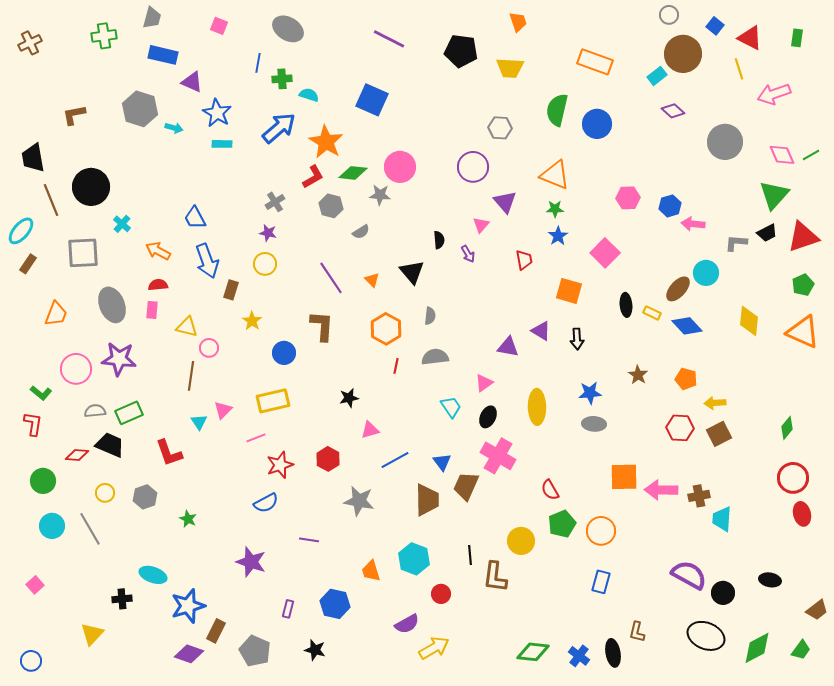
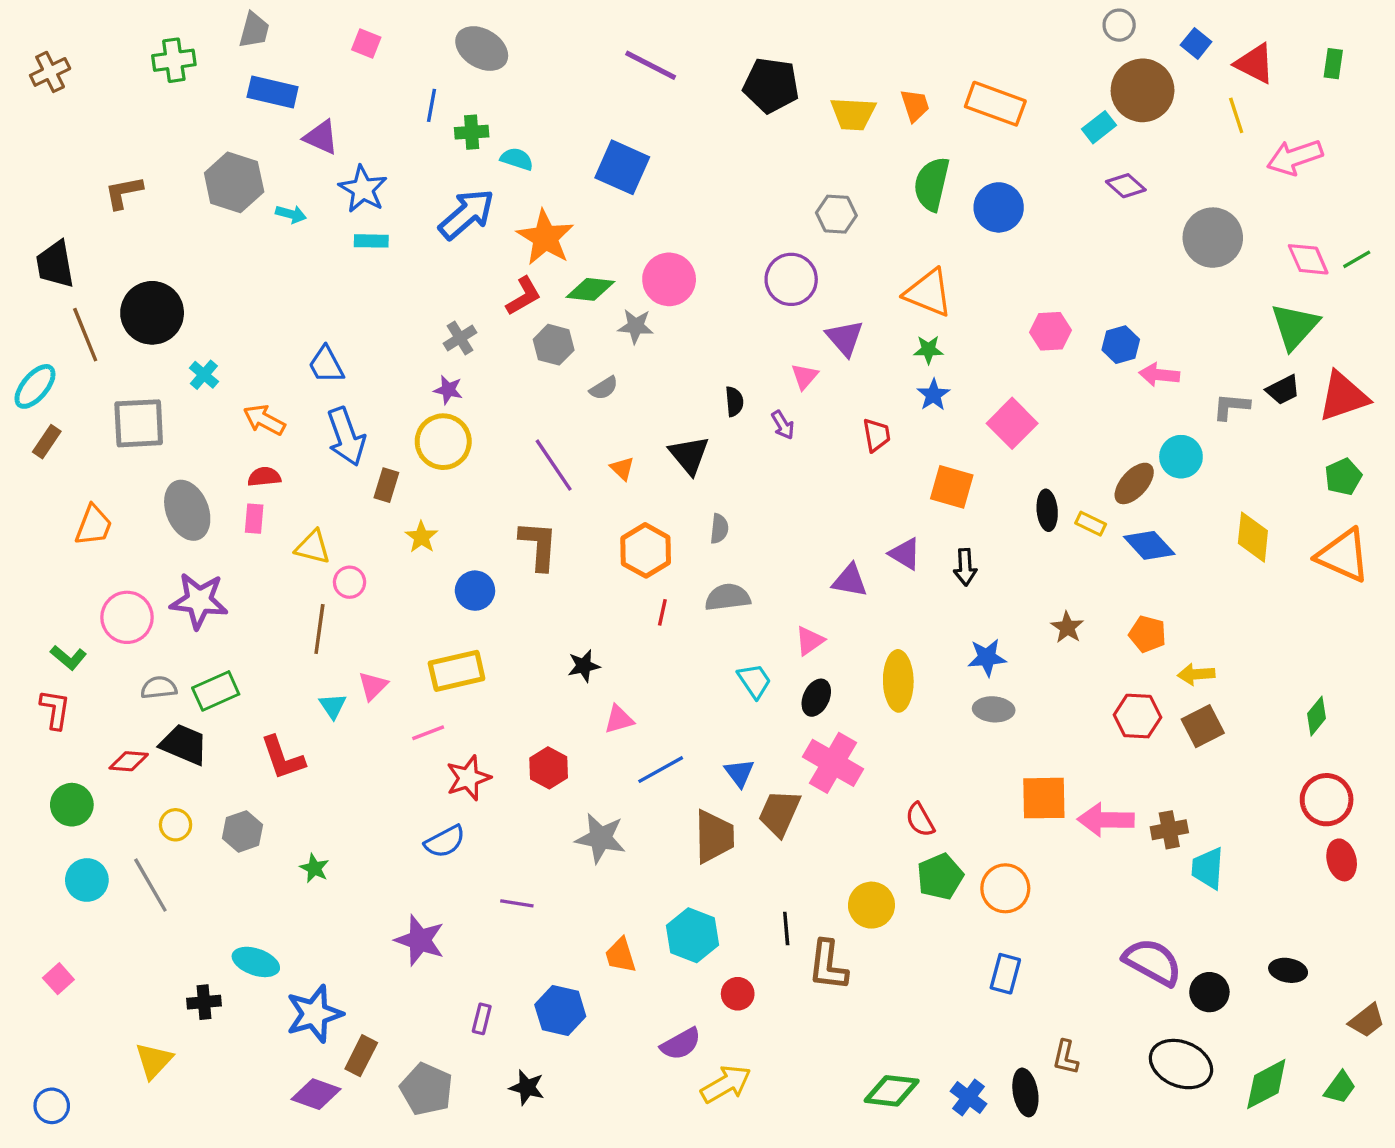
orange trapezoid: (518, 22) -> (915, 105), moved
yellow circle: (265, 264) -> (443, 442), size x1.4

